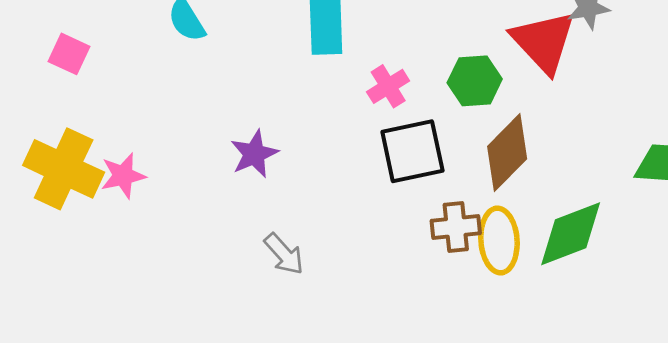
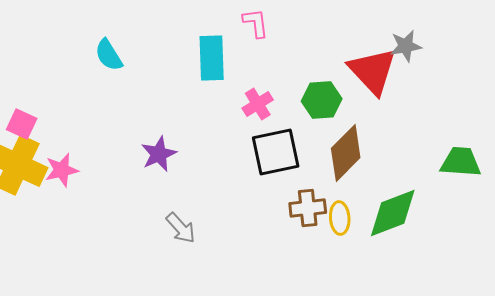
pink square: (69, 54) -> (22, 124), moved
yellow ellipse: (499, 241) -> (340, 218), size x0.7

